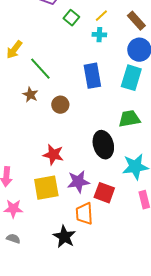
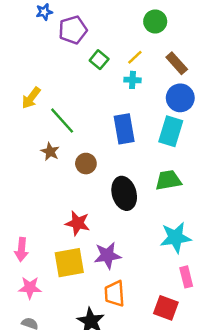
black ellipse: (103, 145) -> (124, 193), moved
red square: (104, 193) -> (166, 308), moved

